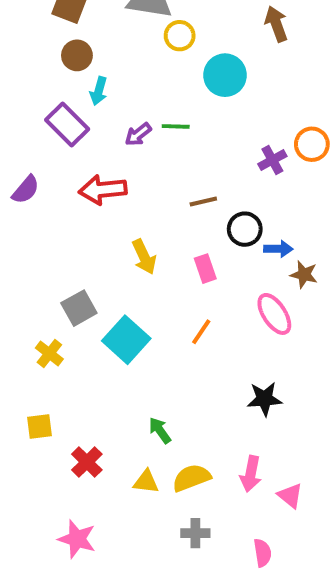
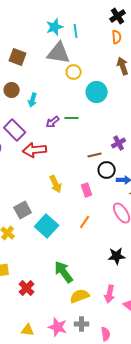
brown circle: (77, 55) -> (12, 90), moved
purple rectangle: (67, 124) -> (15, 130), moved
purple cross: (272, 160) -> (119, 143), moved
brown line: (203, 201) -> (95, 155), moved
green arrow: (160, 430) -> (64, 272), size x1.6
yellow triangle: (146, 482) -> (28, 330), moved
pink star: (77, 539) -> (58, 327), moved
pink semicircle: (263, 553) -> (106, 334), moved

